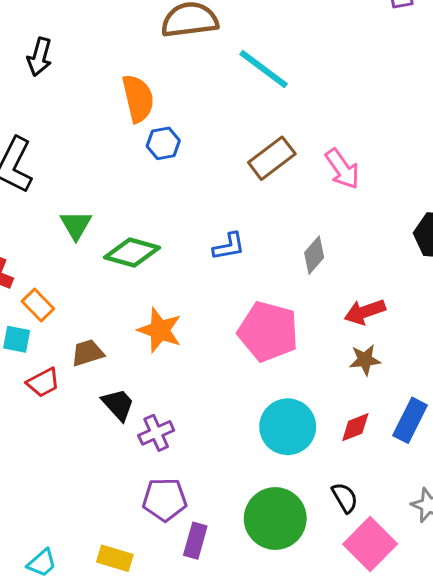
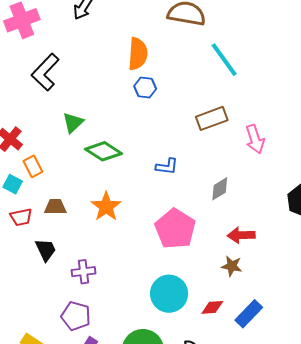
black trapezoid: (118, 405) -> (46, 250), moved

